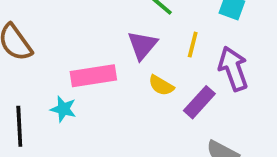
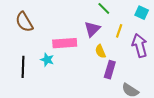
yellow semicircle: (161, 85) -> (100, 51), turned 32
purple rectangle: (199, 102) -> (110, 70), moved, turned -30

